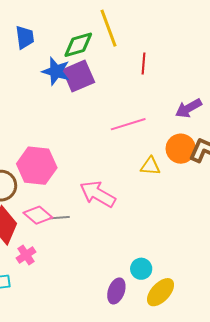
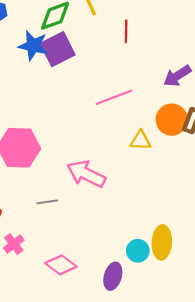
pink diamond: (38, 215) -> (61, 265), moved
yellow ellipse: (161, 292) -> (162, 242), moved, turned -36

